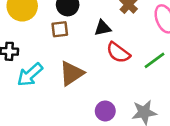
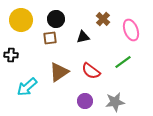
red semicircle: (118, 53) -> (91, 71), moved
cyan arrow: (30, 75) -> (27, 87), moved

